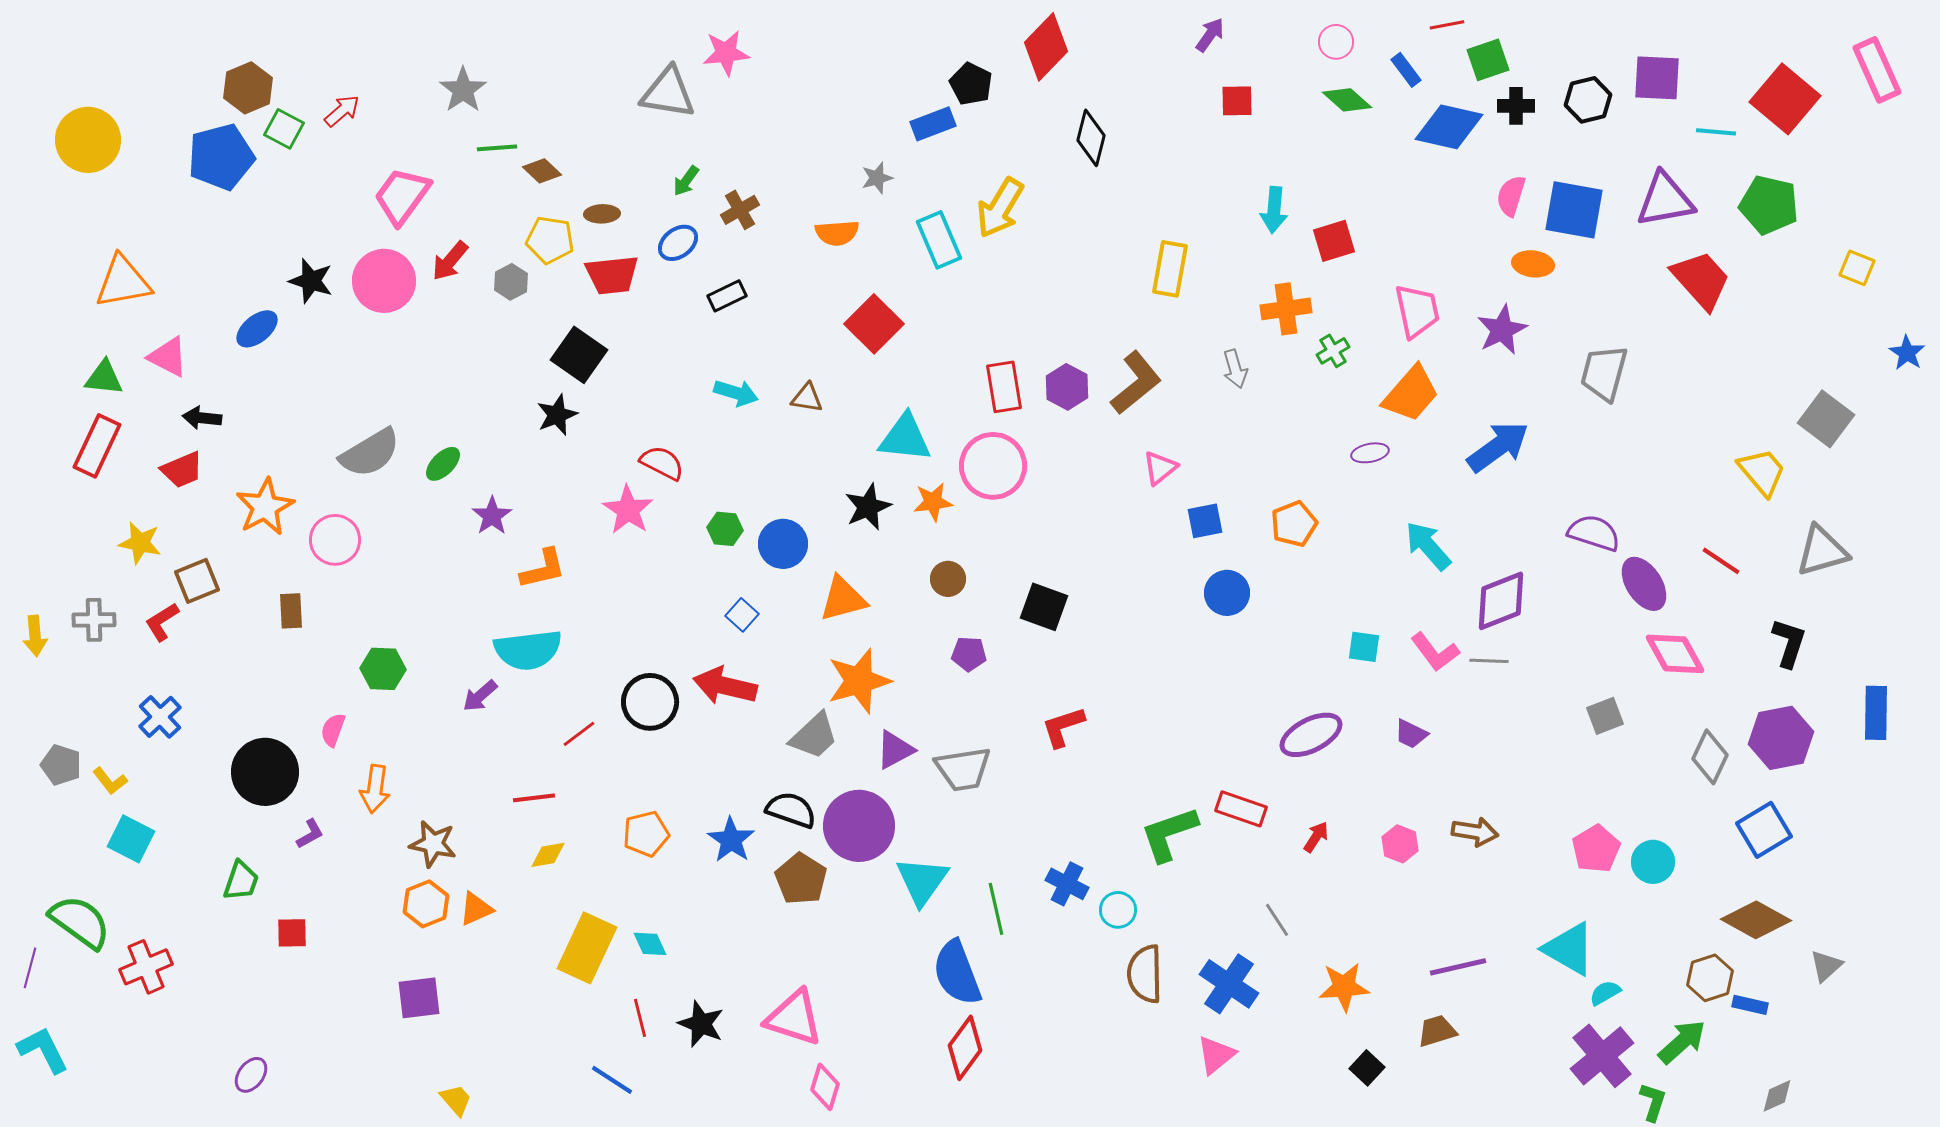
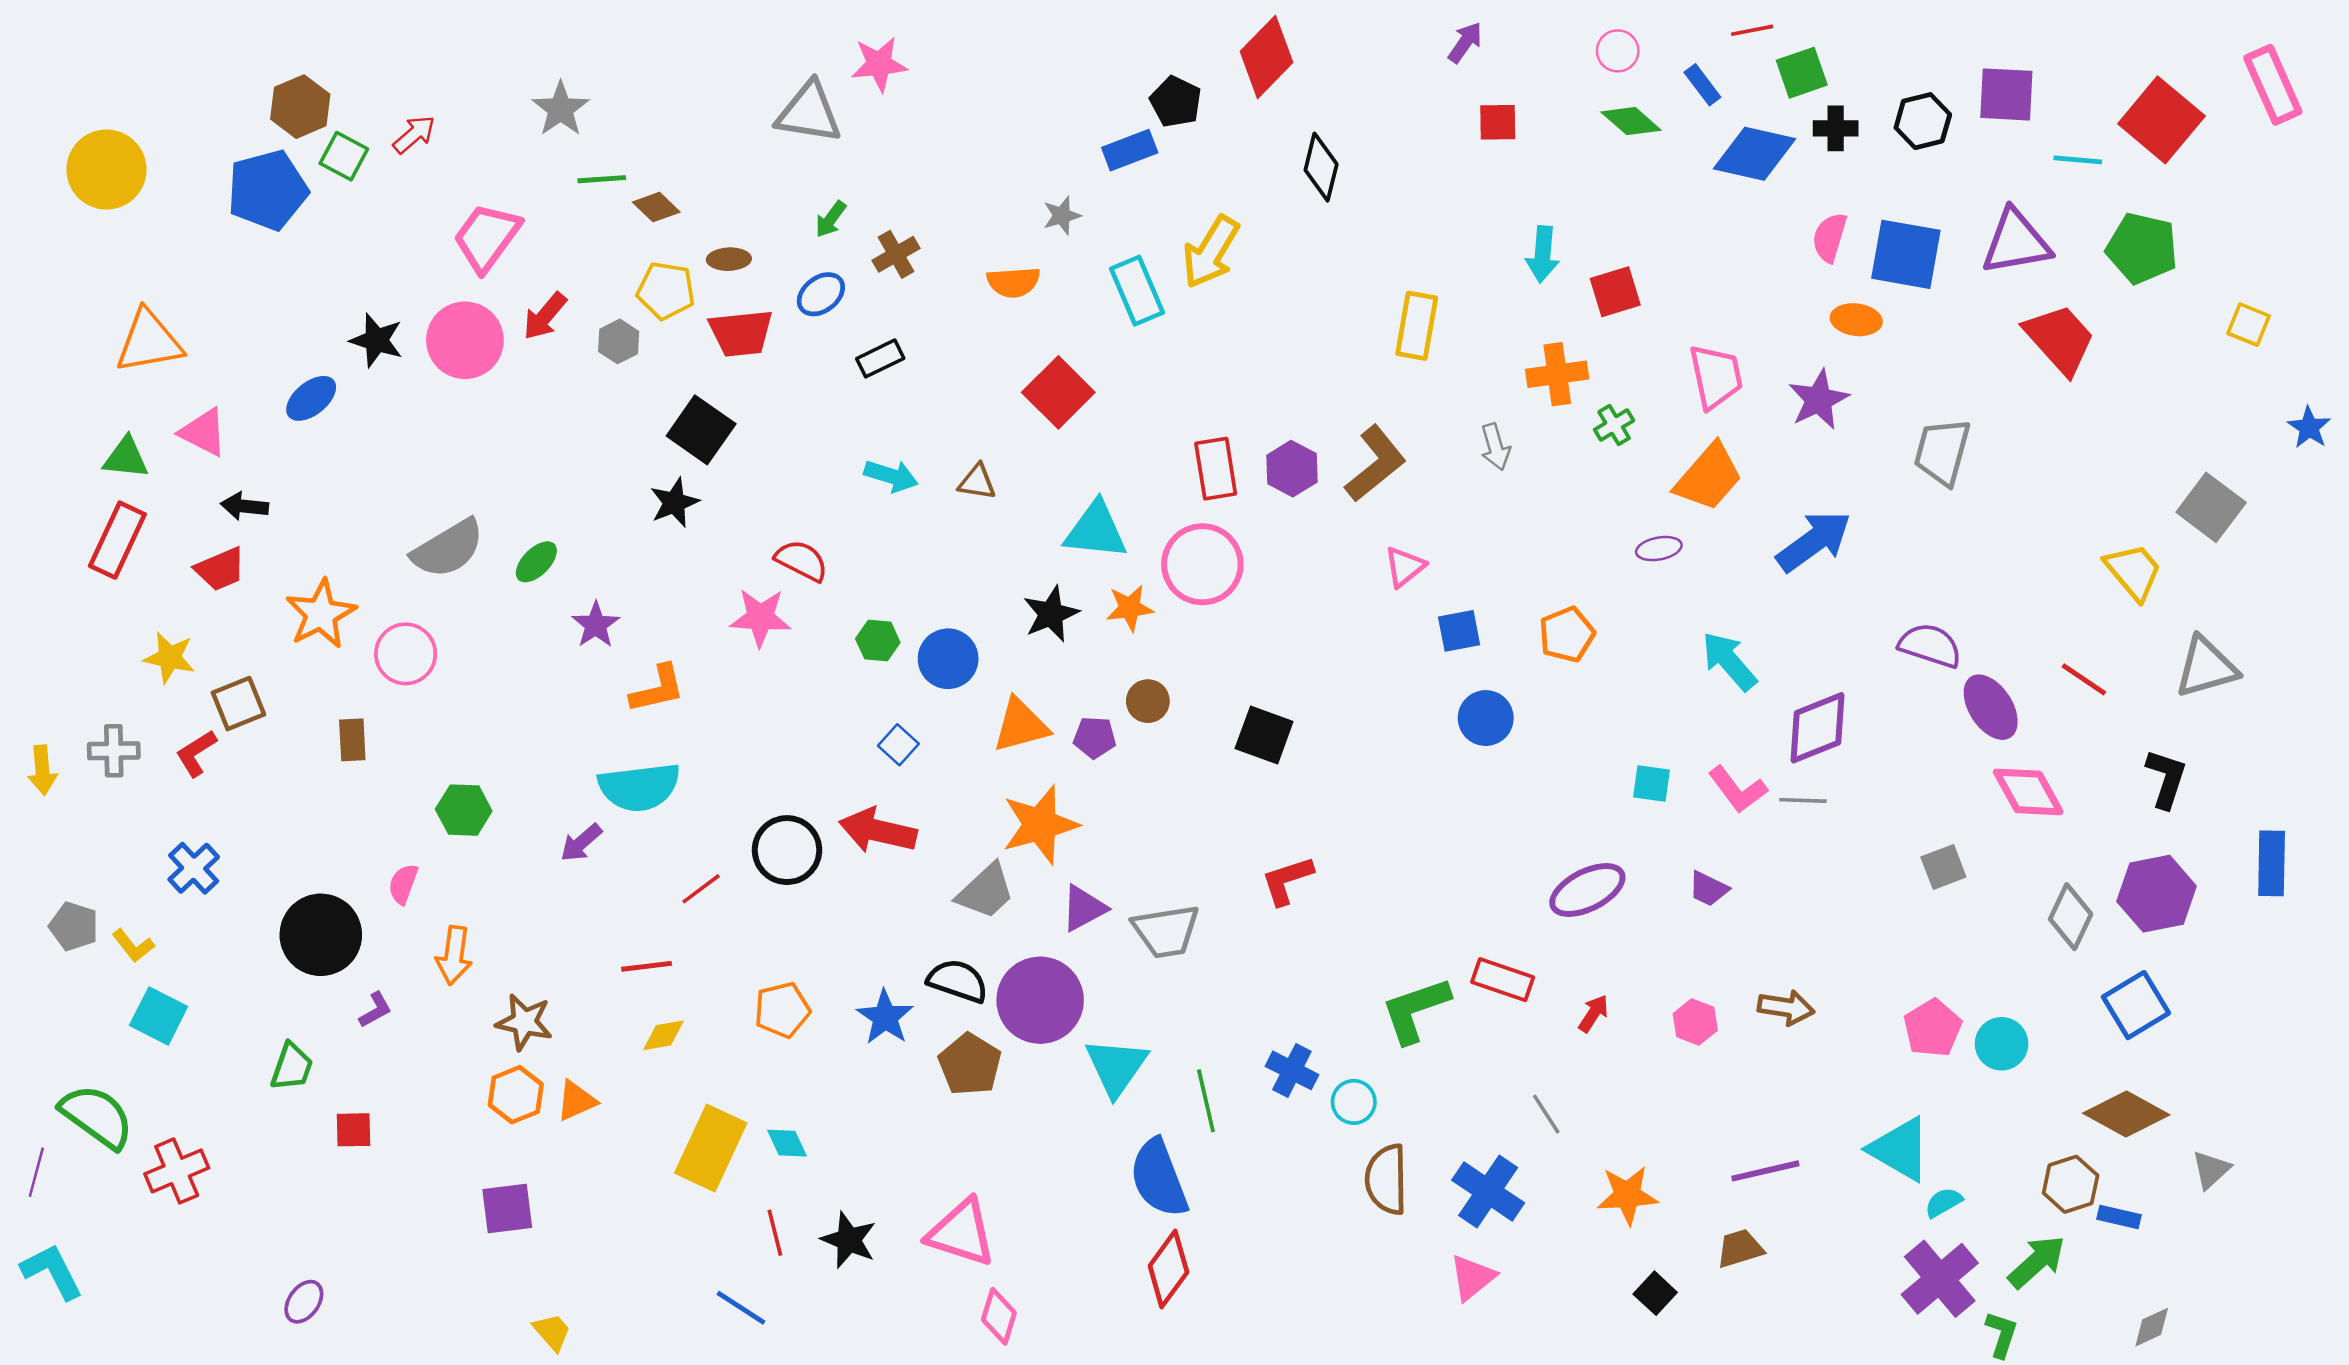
pink star: (628, 510) -> (760, 618), turned -30
purple pentagon: (969, 654) -> (1095, 737), moved

